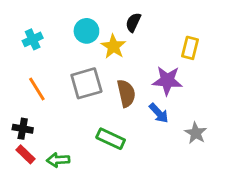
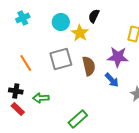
cyan cross: (33, 39) -> (23, 18), moved
green rectangle: (111, 139) -> (78, 119), moved, turned -66
green arrow: (58, 160) -> (41, 98), moved

